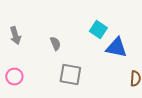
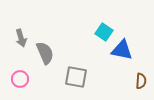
gray semicircle: (55, 44) -> (45, 53), moved, size x1.6

